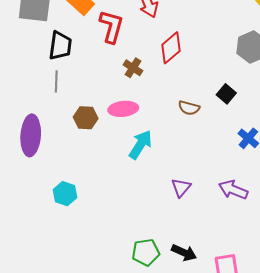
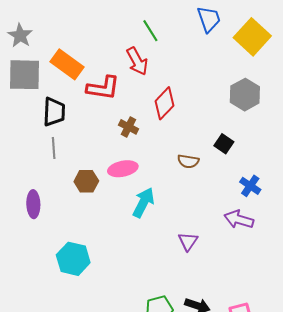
red L-shape: (111, 26) -> (103, 88), turned 88
purple ellipse: (31, 135) -> (33, 204), size x0.7
purple arrow: (233, 190) -> (239, 219), moved
cyan hexagon: (65, 194) -> (73, 259), size x1.4

